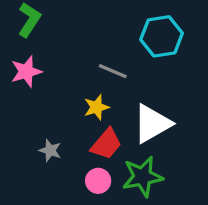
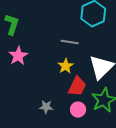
gray star: (50, 150) -> (46, 107), moved

